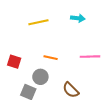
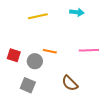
gray circle: (40, 77) -> (35, 61), moved

